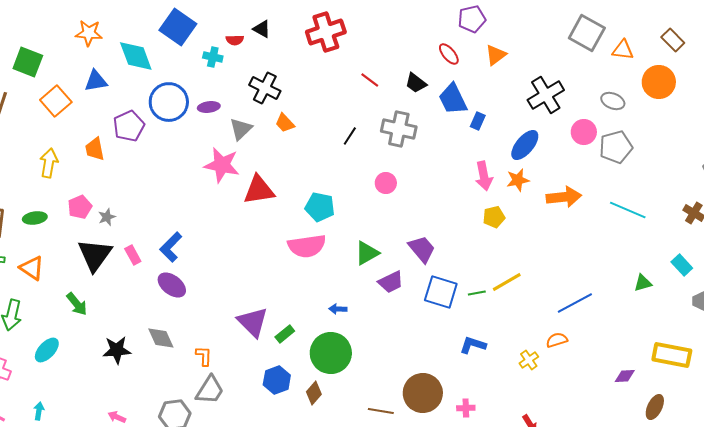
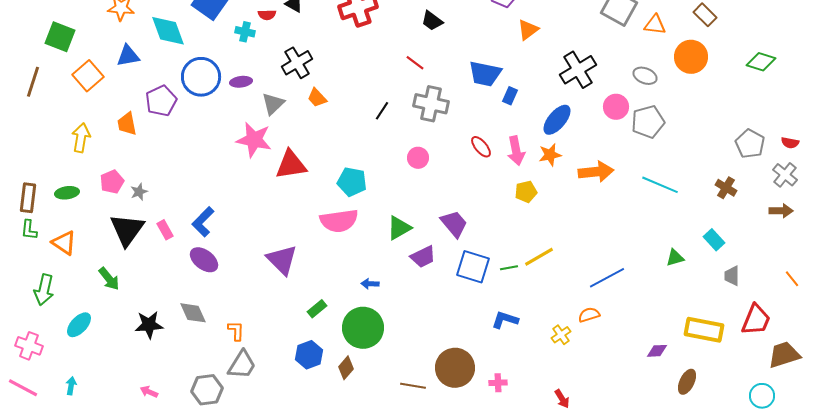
red ellipse: (449, 54) -> (481, 147), moved
red line: (370, 80) -> (415, 63), moved
black trapezoid: (416, 83) -> (432, 21), moved
black cross: (265, 88) -> (297, 63), turned 32
blue trapezoid: (453, 99) -> (485, 74), turned -52
purple triangle: (253, 322) -> (282, 260), moved

